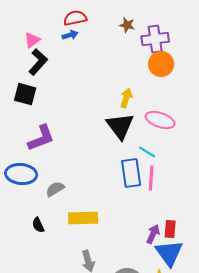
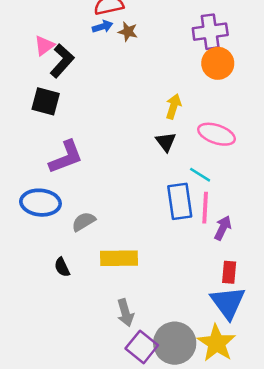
brown star: (127, 25) -> (128, 32), moved
pink triangle: (32, 40) -> (44, 46), moved
black triangle: (120, 126) -> (166, 142), size x0.6
purple arrow: (153, 234) -> (223, 228), moved

